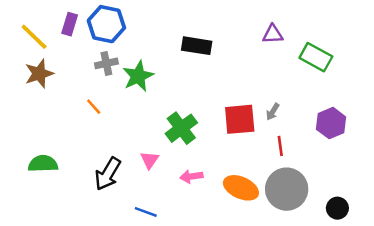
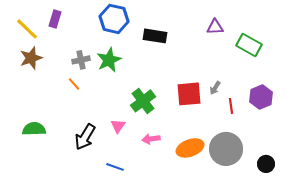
blue hexagon: (106, 24) -> (114, 19), moved
gray cross: (106, 63) -> (81, 60), moved
red line: (280, 146) -> (231, 106), moved
orange ellipse: (241, 188) -> (190, 148), turned -44

